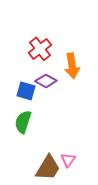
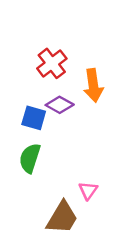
pink triangle: (68, 160) -> (88, 190), moved

